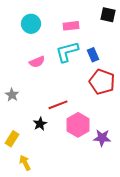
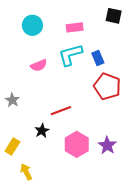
pink hexagon: (78, 125) -> (77, 144), moved
purple star: (102, 138) -> (107, 145), turned 30

